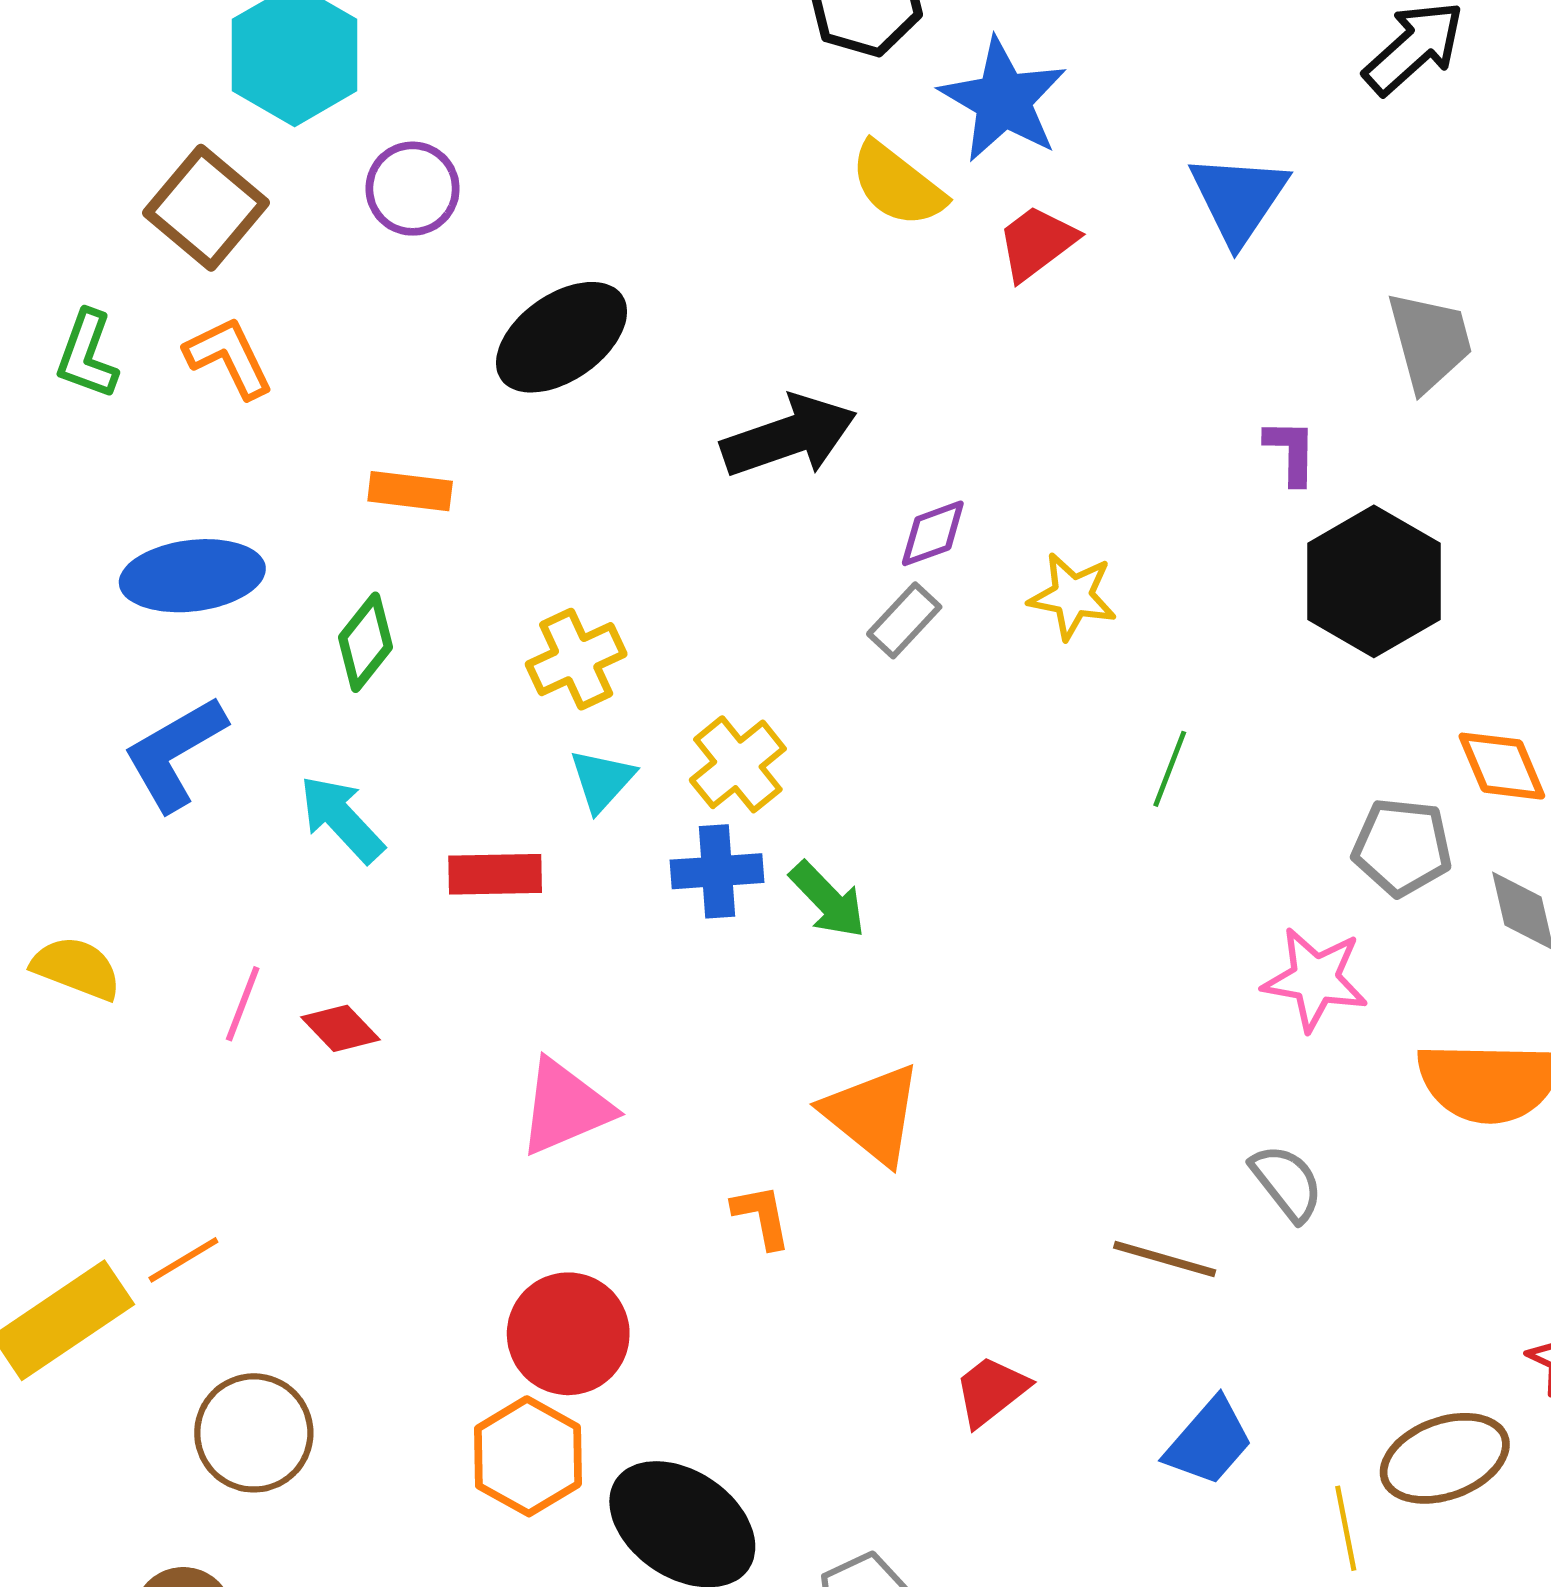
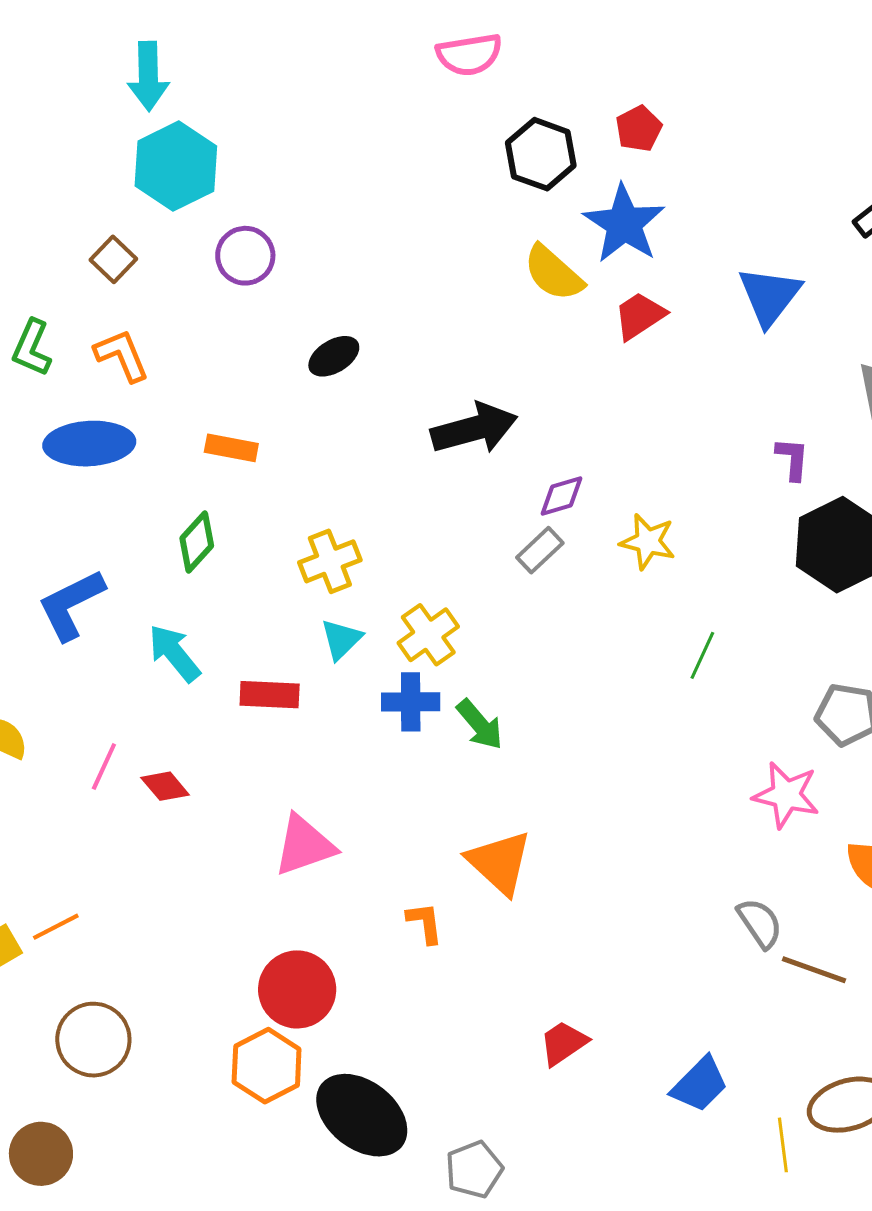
brown square: (206, 208) -> (113, 259), size x0.6
black ellipse: (562, 337) -> (334, 356), size x0.6
blue ellipse: (192, 576) -> (89, 444), moved
brown line: (1165, 1259) -> (814, 970), moved

